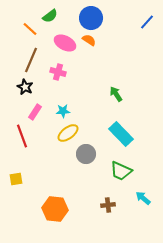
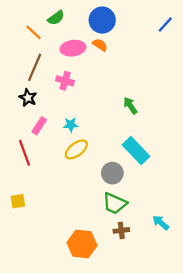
pink ellipse: (65, 43) -> (73, 48), turned -35
gray circle: (86, 154) -> (112, 173), moved
green trapezoid: (121, 171) -> (115, 203), moved
orange hexagon: (55, 209) -> (82, 244), moved

